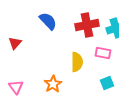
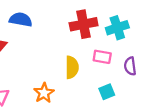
blue semicircle: (48, 21) -> (21, 20), moved, turned -36

